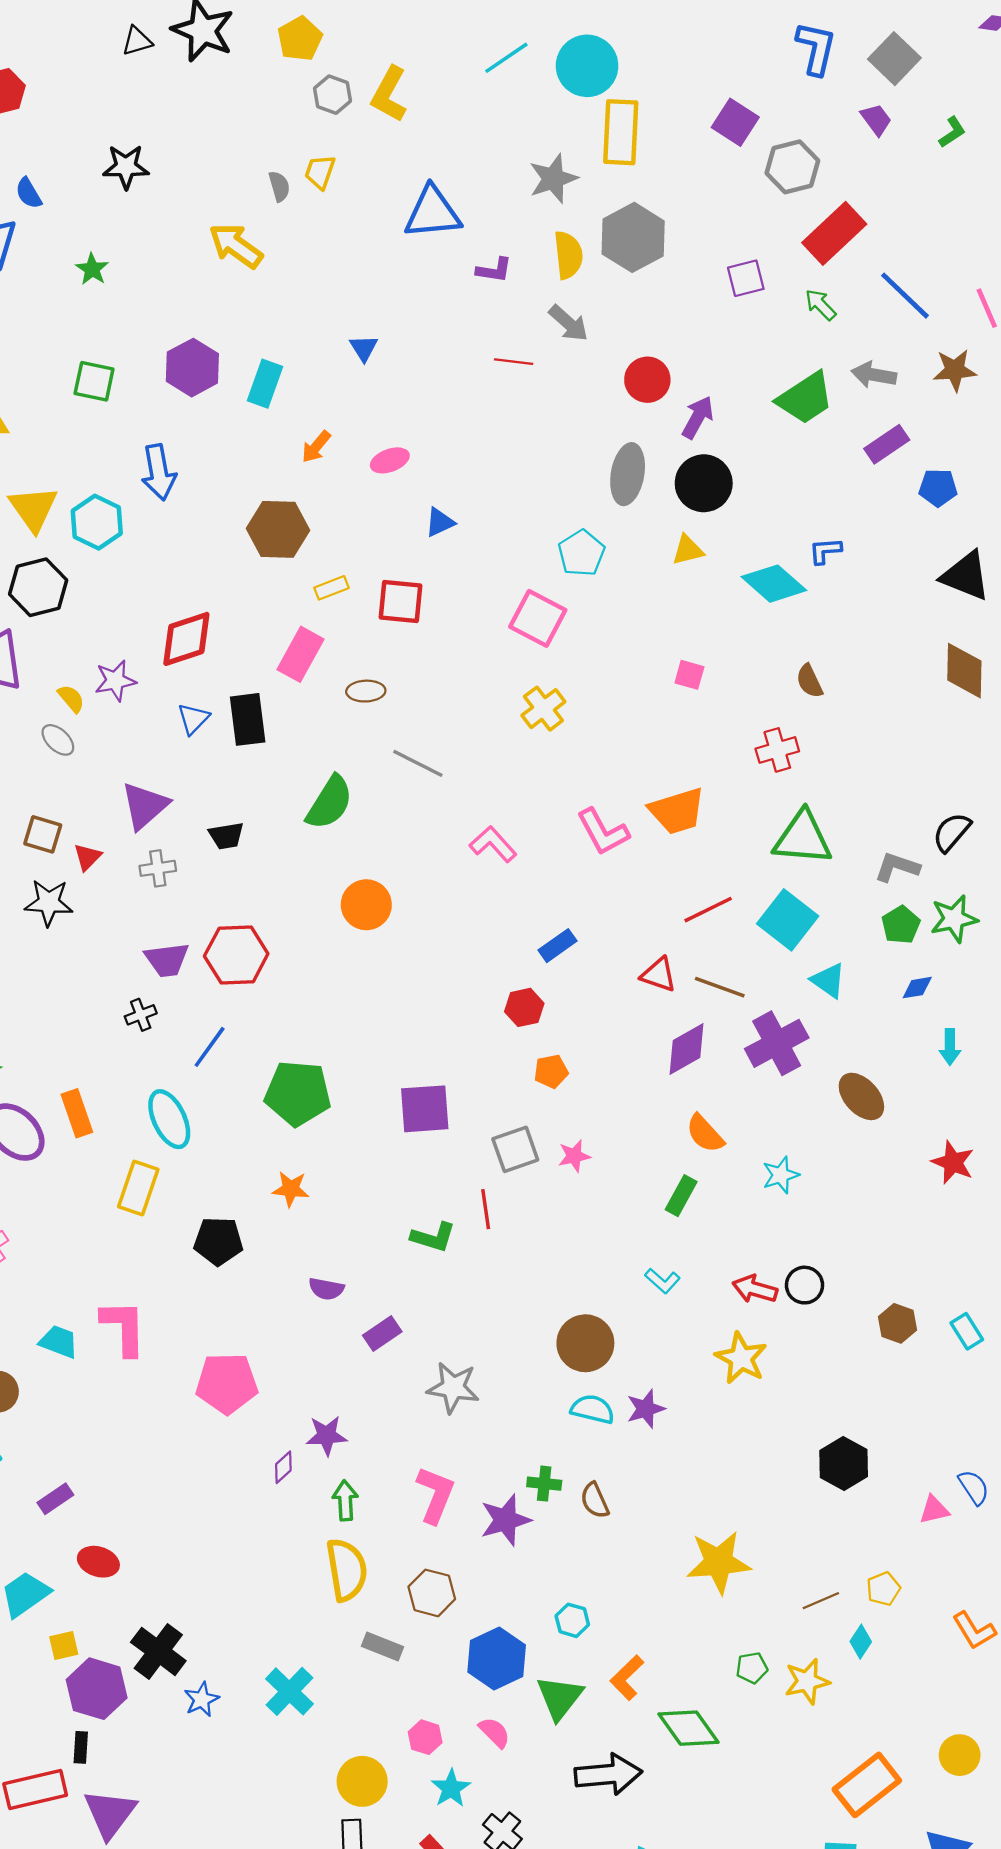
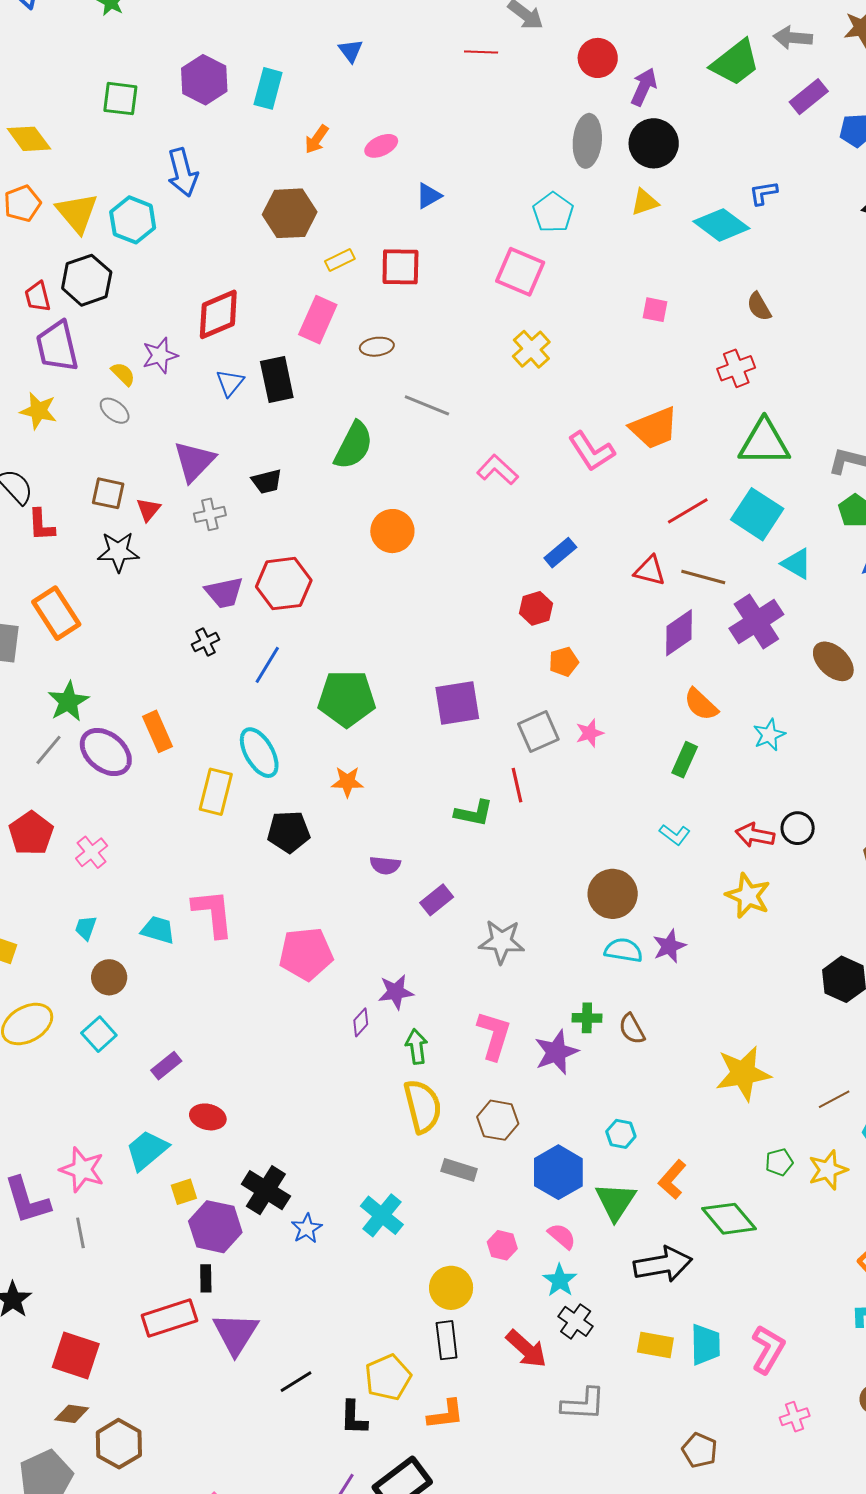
cyan ellipse: (169, 1119) -> (259, 753), moved
cyan star: (451, 1788) -> (560, 1280), moved

